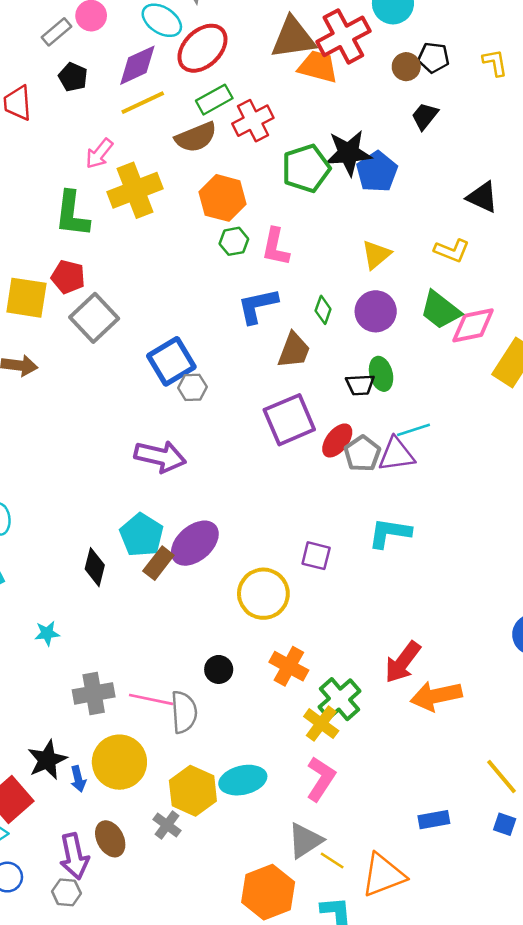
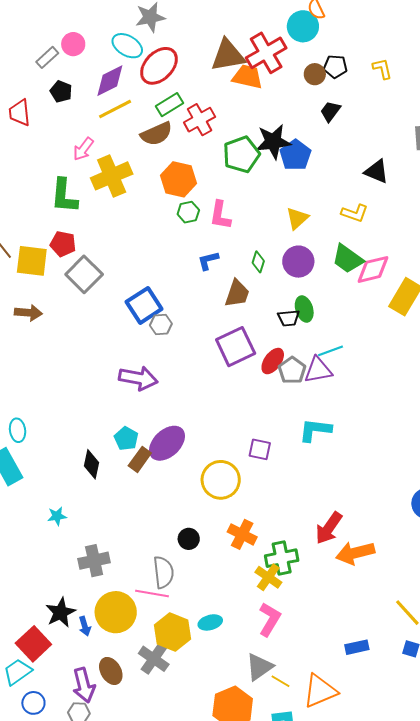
blue L-shape: (258, 306) -> (208, 261), size x0.7
cyan pentagon: (142, 535) -> (126, 438), size x0.7
pink line: (151, 699) -> (152, 594), moved
green cross: (340, 699) -> (282, 558), turned 32
cyan ellipse: (243, 780) -> (210, 622), size x0.7
gray cross: (167, 825) -> (154, 659), size x1.4

